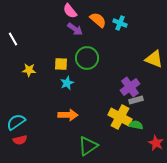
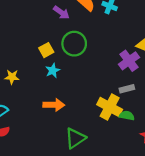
yellow square: (61, 64) -> (46, 50), turned -32
yellow star: (29, 70) -> (12, 77), moved
purple cross: (130, 87) -> (129, 61), moved

